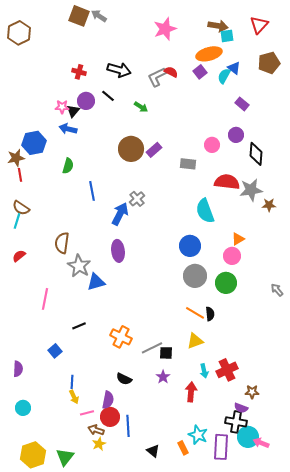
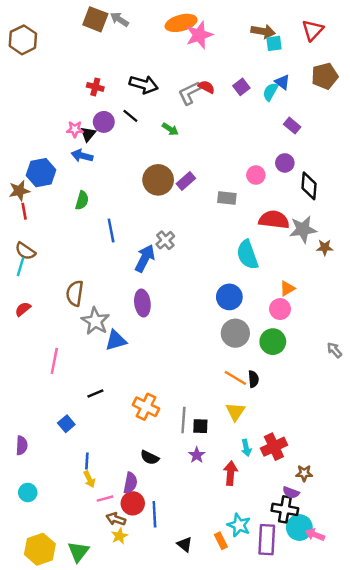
orange ellipse: (209, 54) -> (181, 23), moved
yellow triangle: (195, 341) -> (235, 412), turned -36
gray line: (152, 348) -> (183, 420), turned -60

